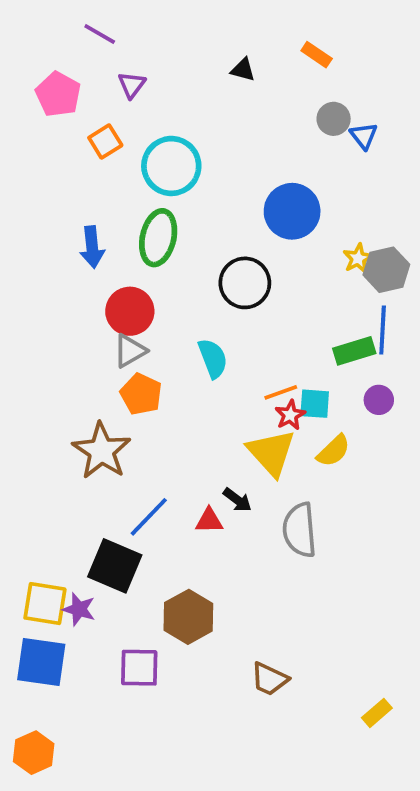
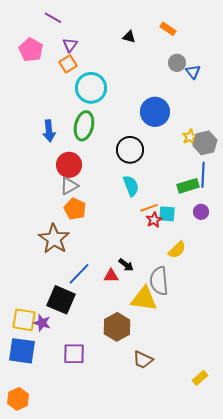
orange square: (105, 141) -> (68, 64), moved
cyan semicircle: (213, 358) -> (131, 186), moved
yellow semicircle: (334, 451) -> (177, 250), moved
yellow triangle: (271, 453) -> (144, 299), moved, turned -40
brown hexagon: (188, 617) -> (117, 327), moved

